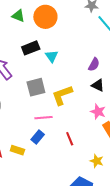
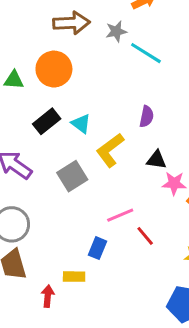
black triangle: (98, 85) -> (156, 160), moved
yellow L-shape: (62, 95) -> (110, 150), moved
pink line: (44, 118) -> (120, 215), moved

